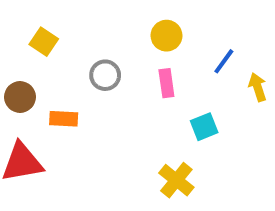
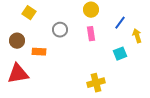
cyan square: (204, 127) -> (120, 54), moved
yellow cross: (176, 180) -> (96, 83), turned 36

